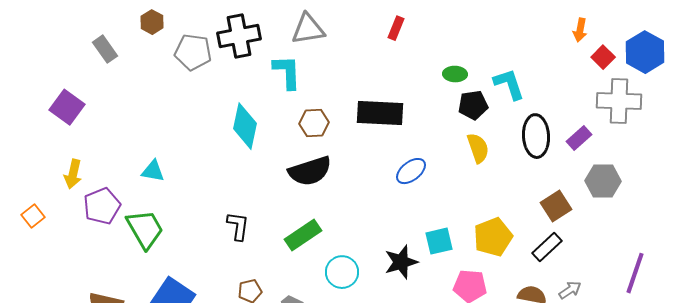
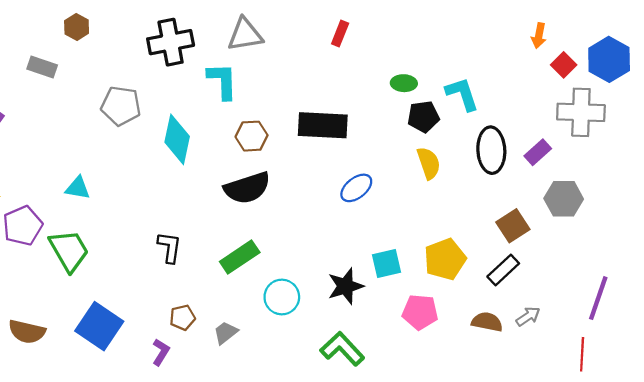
gray rectangle: (105, 49) -> (42, 67), moved, turned -36
gray pentagon: (193, 52) -> (121, 106), moved

